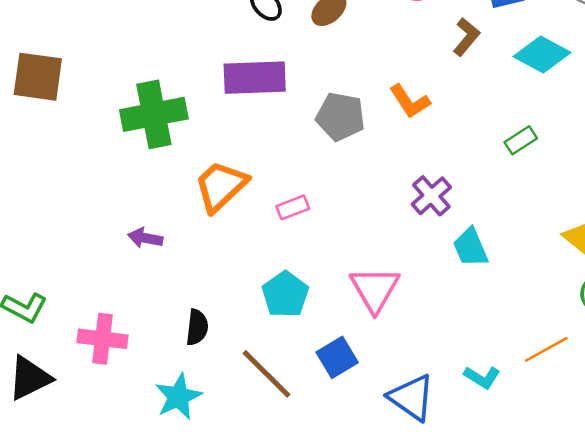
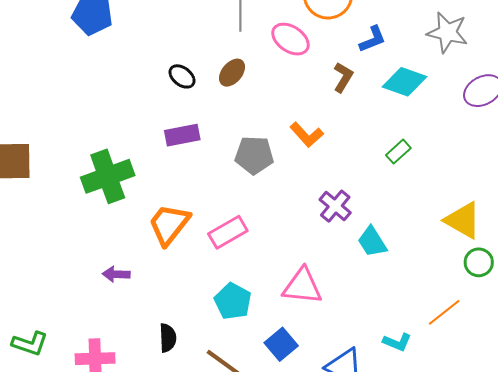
purple rectangle: (255, 78) -> (182, 135), size x0.7
pink rectangle: (293, 207) -> (228, 232), size x1.5
pink triangle: (375, 289) -> (302, 286), turned -45

